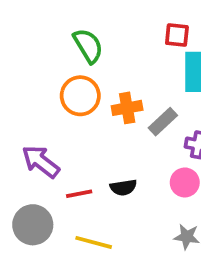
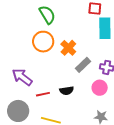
orange cross: (127, 108) -> (68, 48), turned -35
gray rectangle: (163, 122) -> (83, 65), moved

